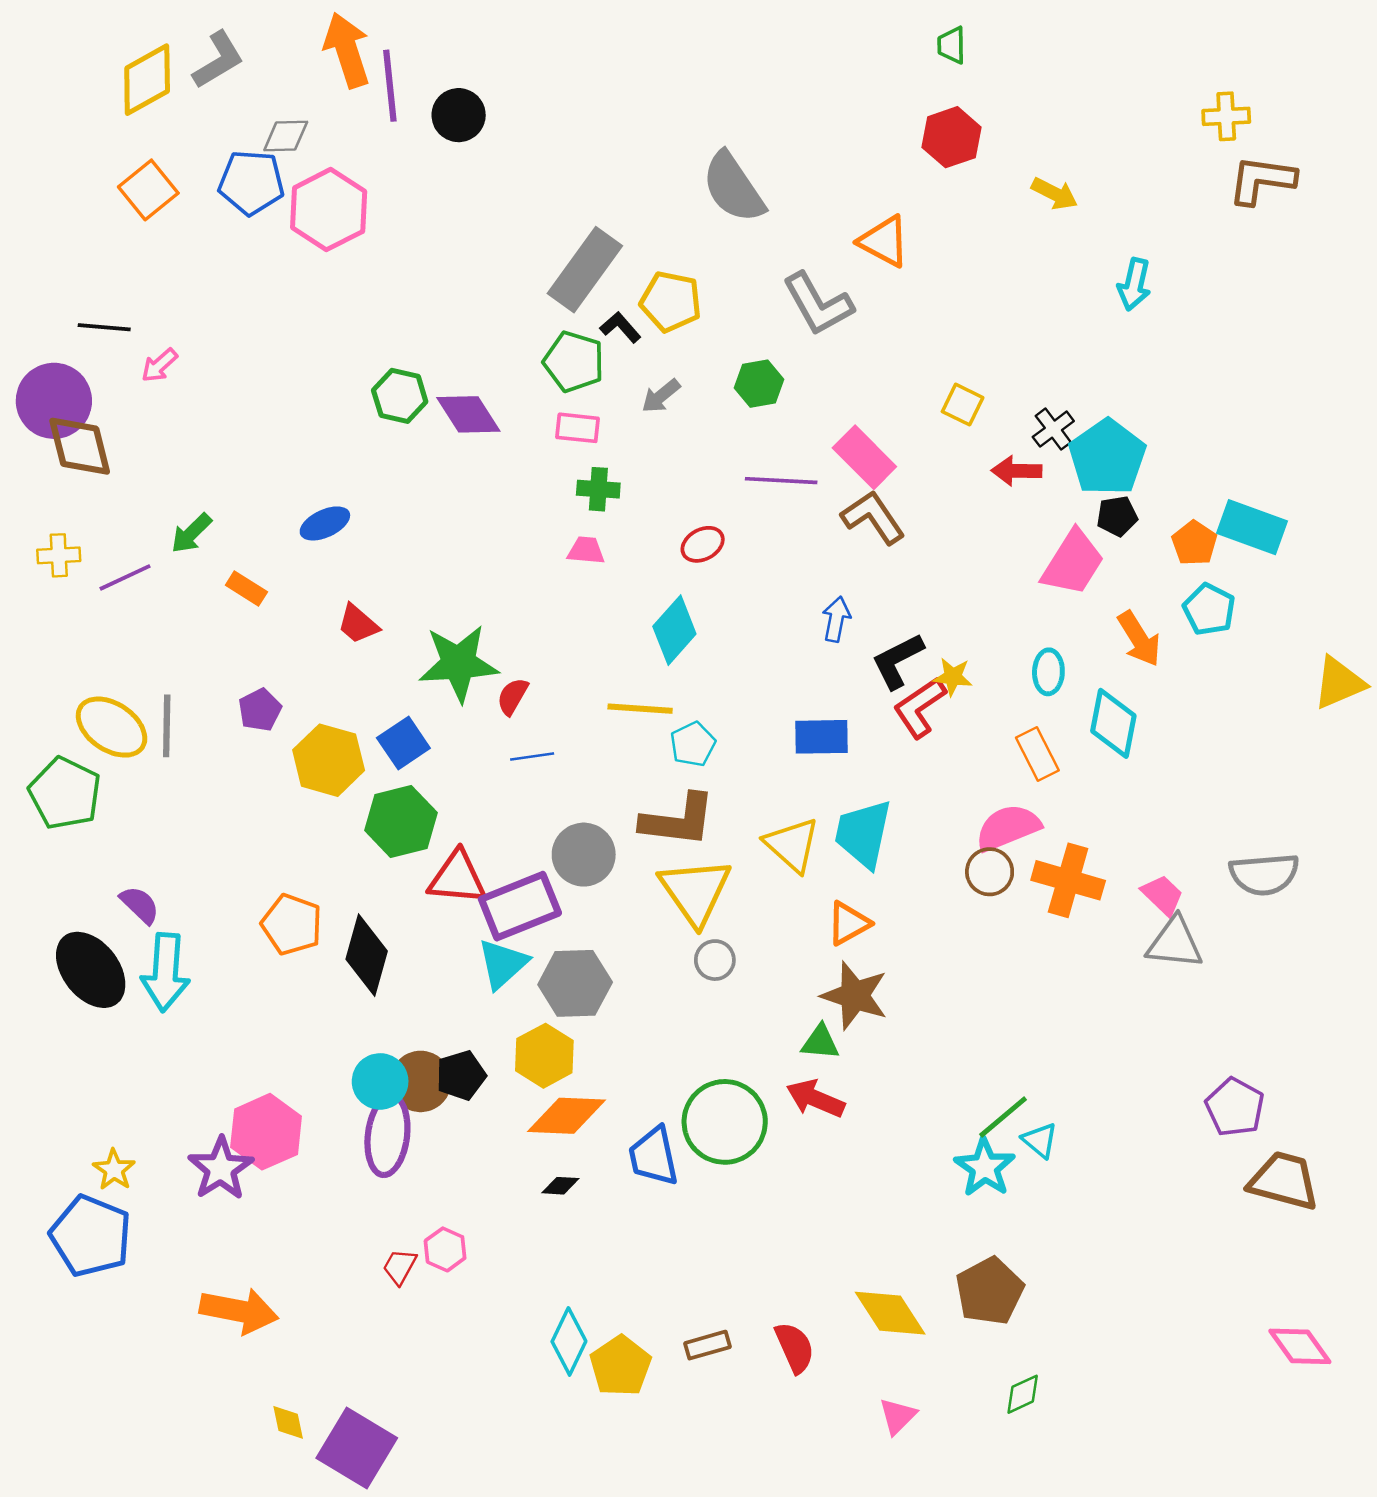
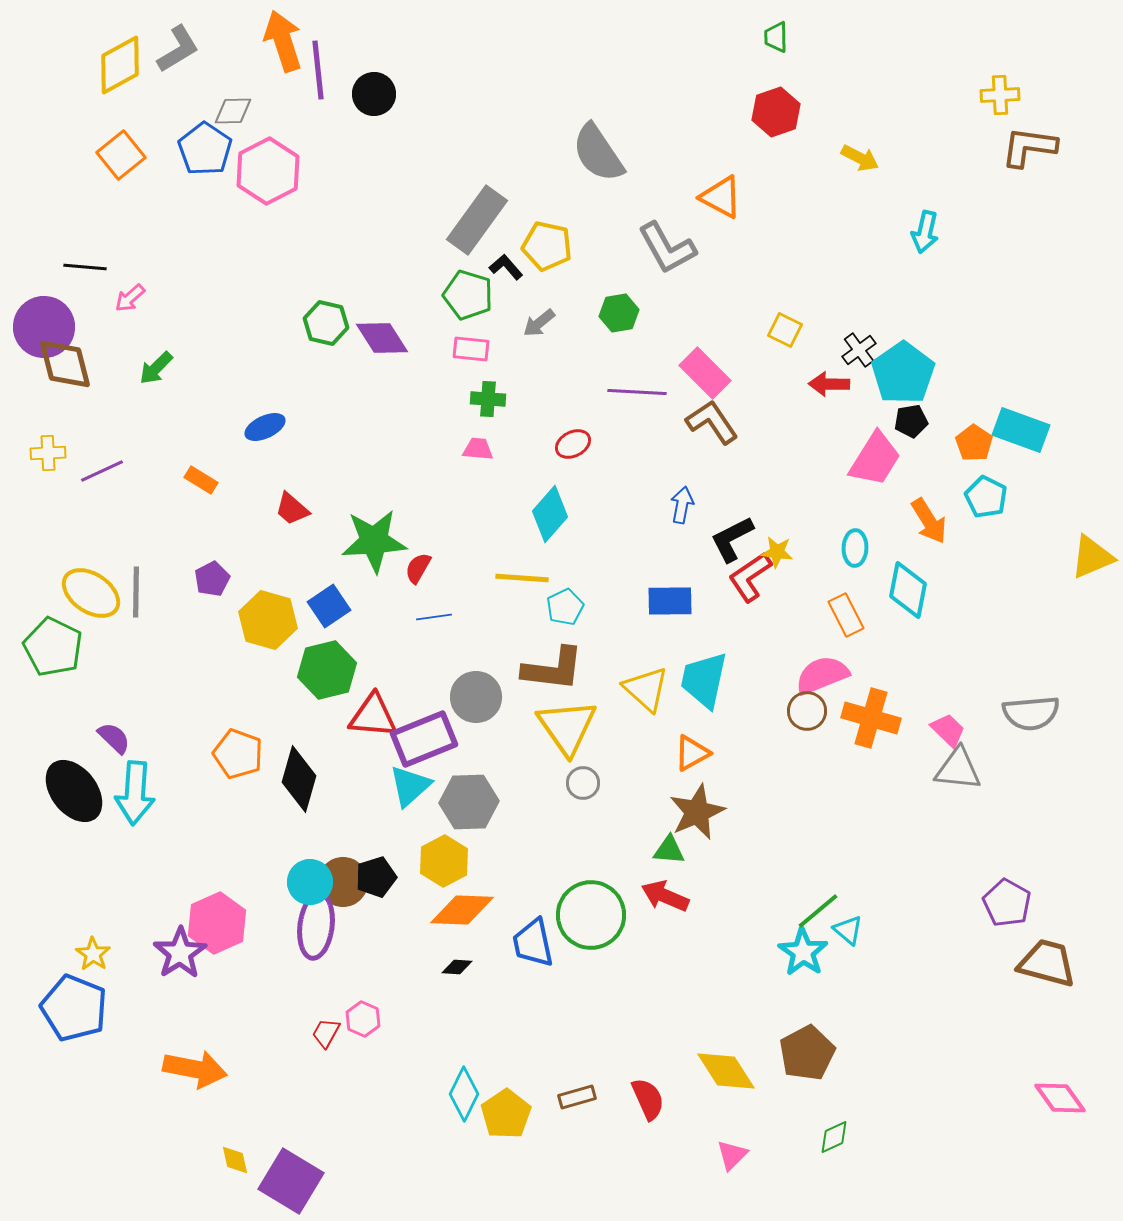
blue pentagon: (251, 183) -> (205, 149), turned 30
green arrow: (191, 533) -> (156, 368), moved
brown star: (855, 996) -> (697, 812), turned 30

